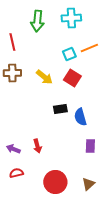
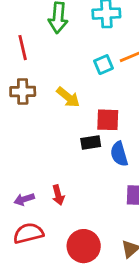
red square: (72, 78) -> (108, 120), moved, turned -30
purple arrow: (13, 149) -> (24, 199), turned -40
red semicircle: (16, 173) -> (28, 233), size x1.5

